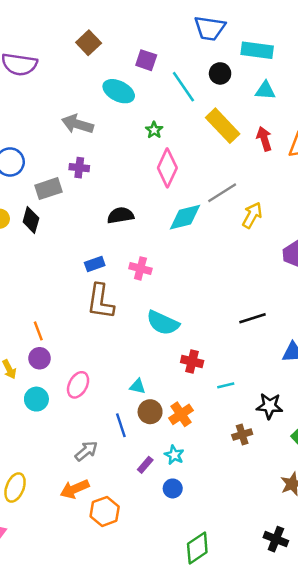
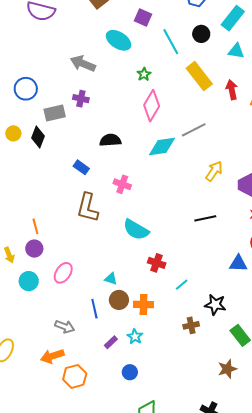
cyan rectangle: (257, 50) -> (233, 18), turned -65
yellow arrow: (252, 215) -> (214, 171), moved
blue rectangle: (95, 264) -> (81, 167), moved, turned 49
black line: (252, 318) -> (205, 218), moved
cyan line: (226, 385) -> (182, 285), turned -32
orange cross: (181, 414) -> (144, 304), turned 30
gray arrow: (86, 451) -> (65, 327), turned 54
blue circle: (173, 488) -> (130, 372), moved

